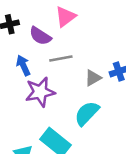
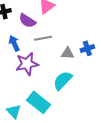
gray triangle: (93, 78) -> (68, 53), turned 32

